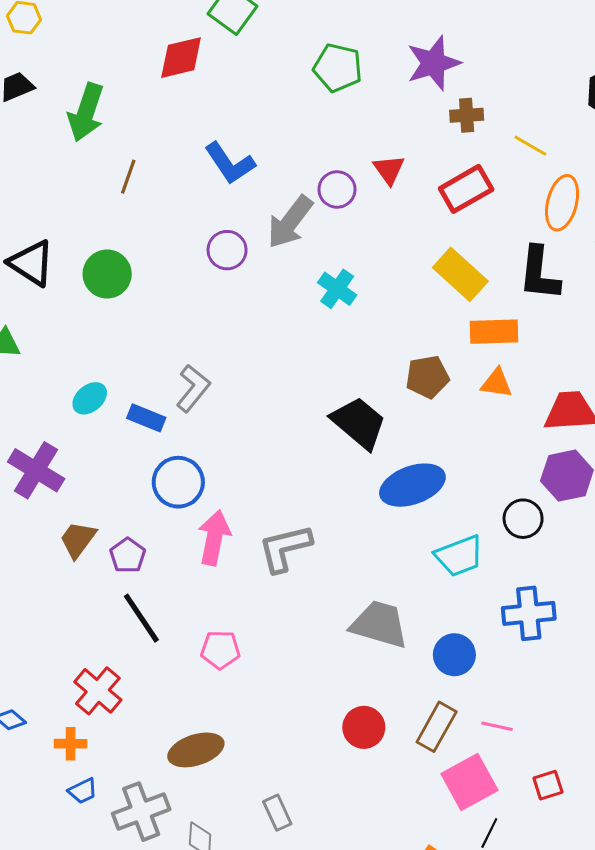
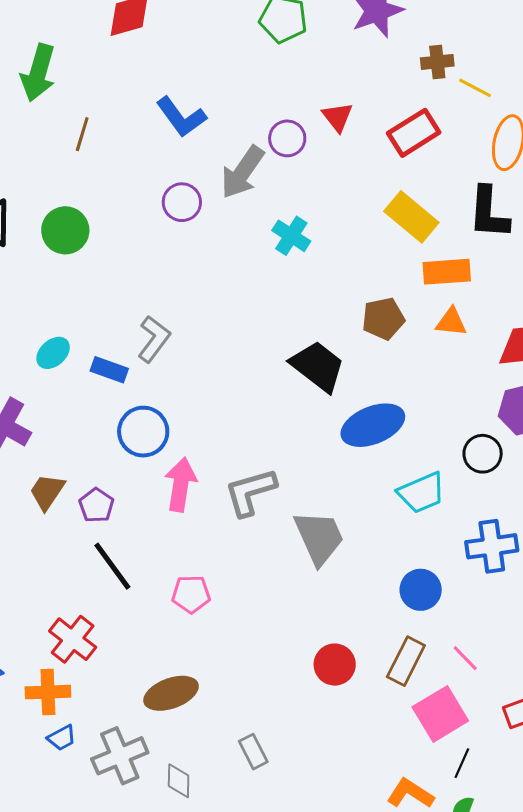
brown cross: (467, 115) -> (437, 62), moved
gray trapezoid: (379, 624) -> (319, 538), moved, turned 52
pink line: (497, 726) -> (465, 658), turned 36
orange cross: (71, 744) -> (48, 692), size x1.4

